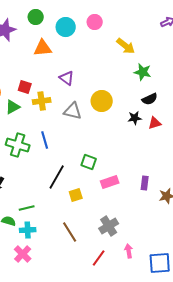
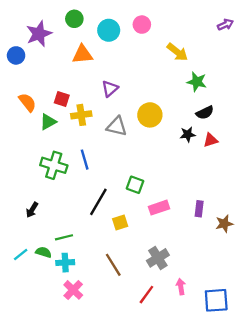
purple triangle: (67, 78) -> (110, 89), turned 42
pink cross: (23, 254) -> (73, 290), moved

